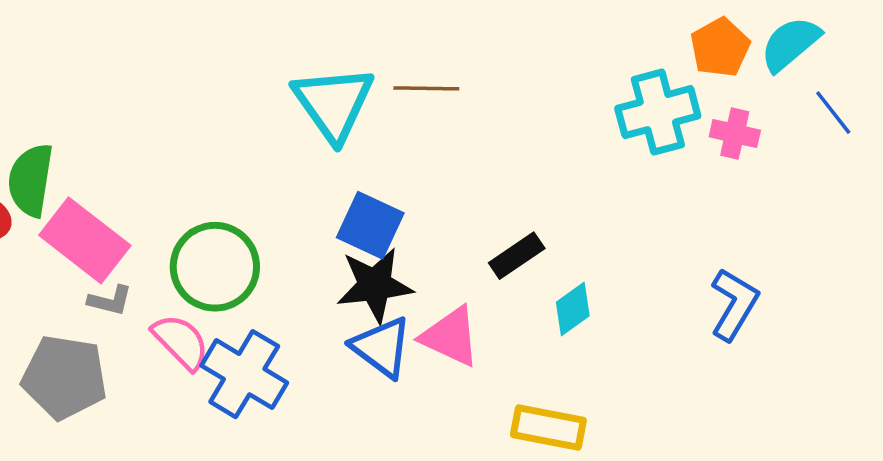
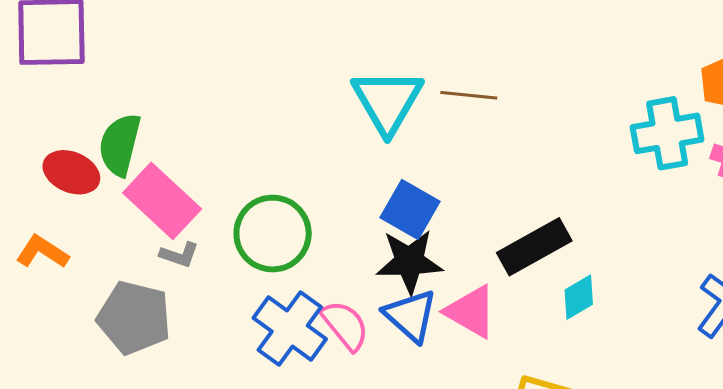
black rectangle: (517, 256) -> (534, 247), size x1.5
pink semicircle: (181, 342) -> (345, 325), moved

